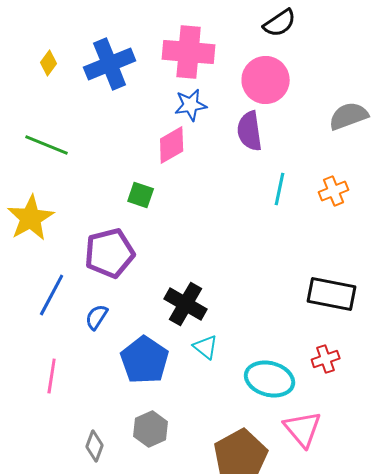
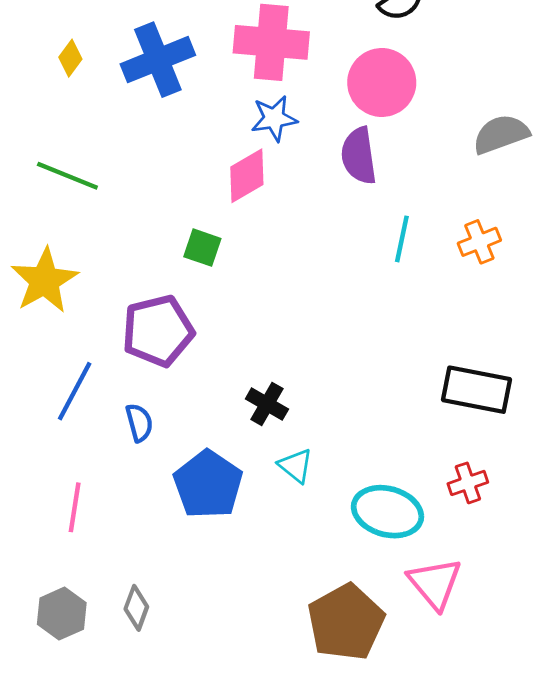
black cross: (186, 304) -> (267, 404), size x0.7
blue semicircle: (97, 317) -> (139, 423), turned 132
gray hexagon: (151, 429) -> (62, 614), moved

